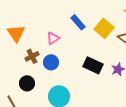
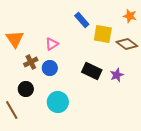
blue rectangle: (78, 22) -> (82, 20), moved
yellow square: (104, 28) -> (103, 34), turned -30

